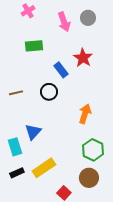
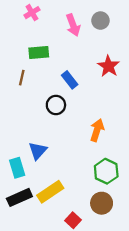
red star: (83, 58) -> (108, 66), moved
brown line: (16, 93) -> (22, 78), moved, turned -64
black rectangle: (17, 173) -> (19, 197), size x1.5

